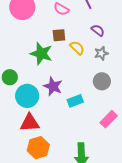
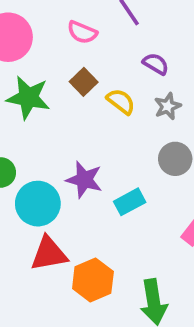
brown square: (59, 35) -> (84, 82), turned -32
green star: (41, 54) -> (28, 98), moved
orange hexagon: (38, 148) -> (93, 280), moved

